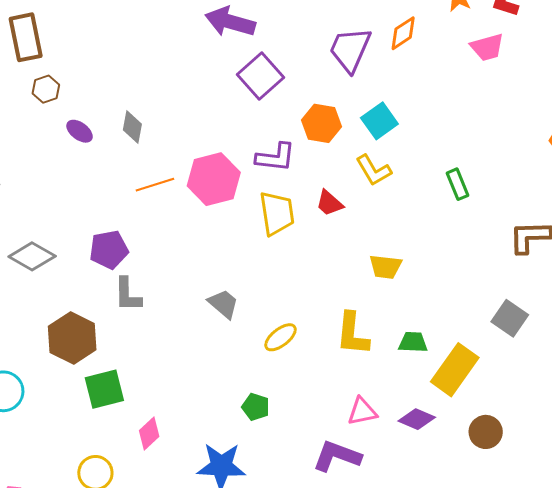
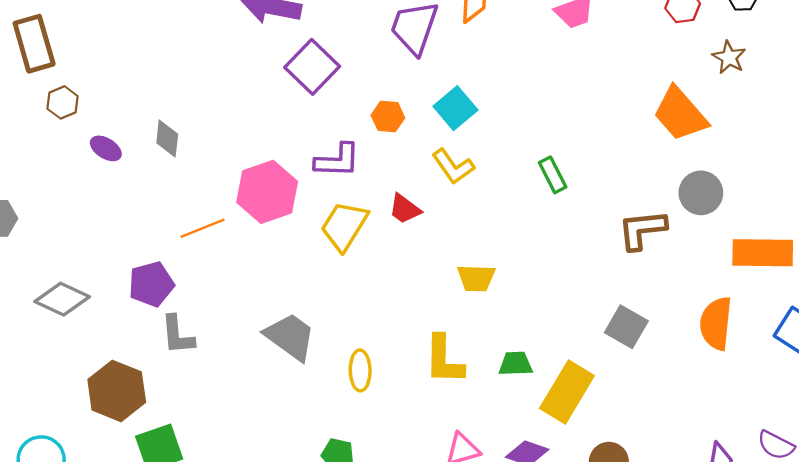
orange hexagon: (322, 123) -> (388, 117), size x0.7
orange line: (155, 185) -> (202, 228), moved
yellow trapezoid: (277, 213) -> (344, 226), turned -135
gray trapezoid: (223, 304) -> (290, 337), size x1.4
yellow ellipse: (280, 337) -> (360, 370), turned -48

